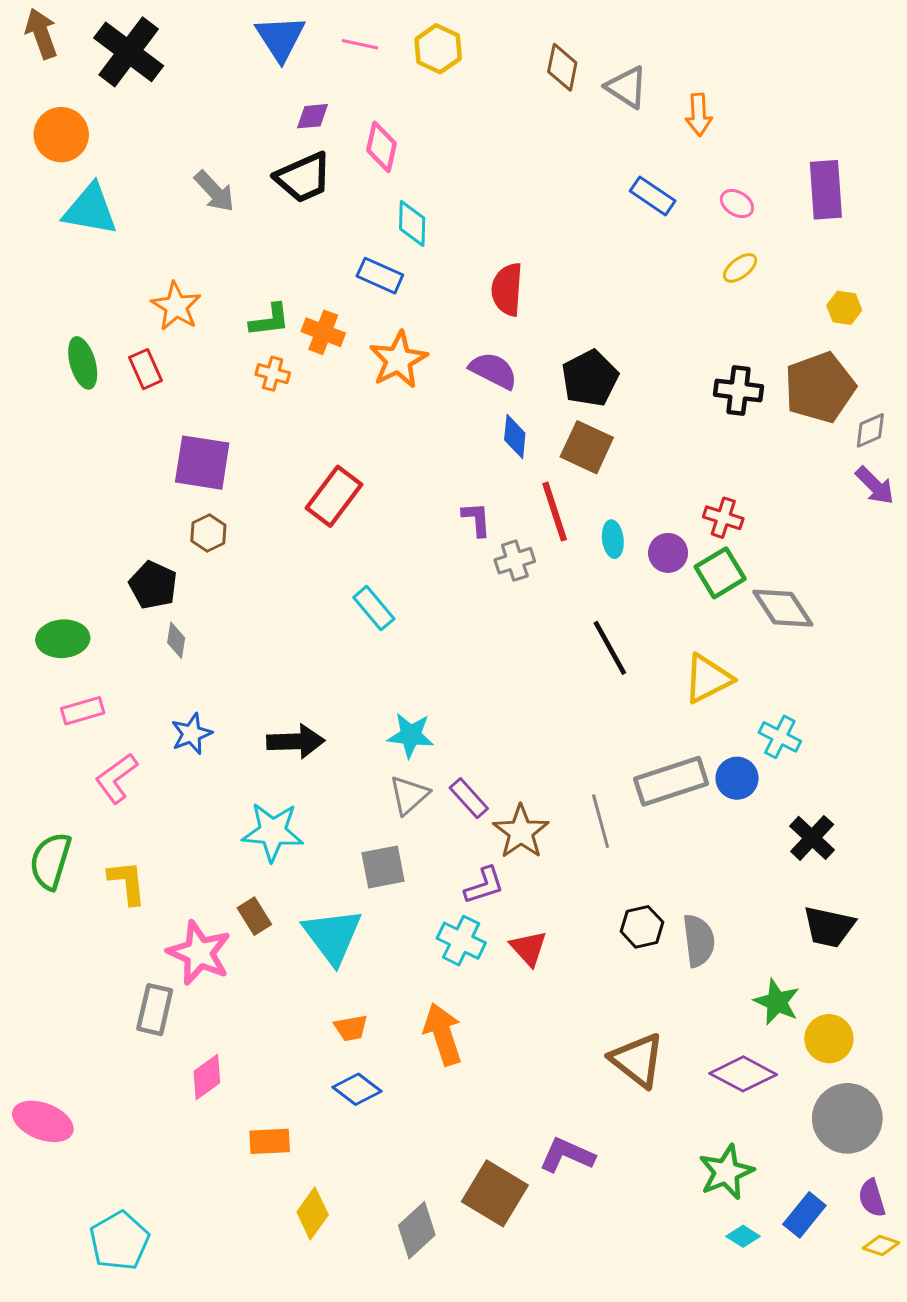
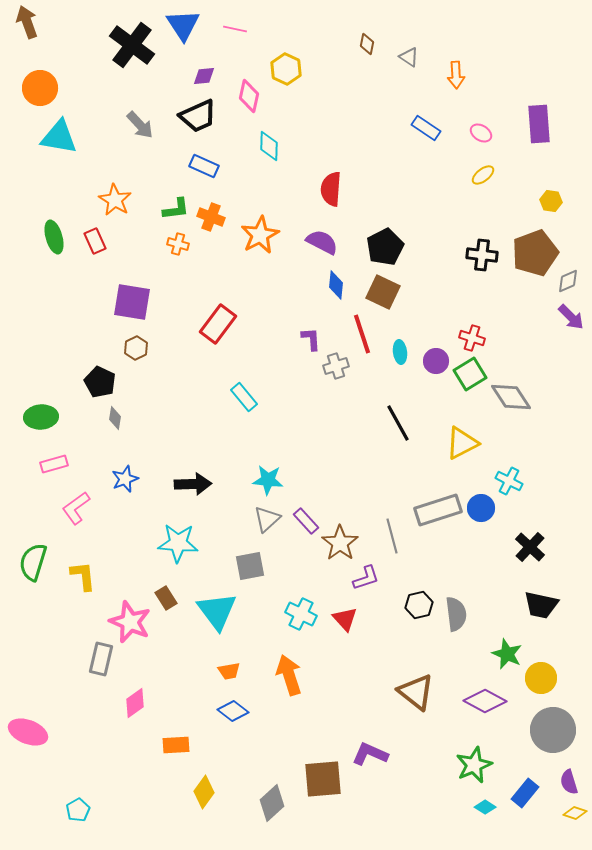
yellow hexagon: (438, 49) -> (286, 69), moved
black cross: (129, 52) -> (132, 45), moved
brown diamond: (562, 67) -> (367, 44), size x0.7
gray triangle: (627, 87) -> (409, 57), size x0.7
blue rectangle: (380, 276) -> (204, 166), moved
purple L-shape: (484, 885) -> (366, 578), moved
brown square: (495, 1193) -> (323, 779), turned -36
cyan pentagon: (119, 1241) -> (78, 810), size x0.6

